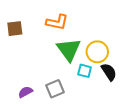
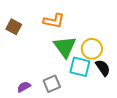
brown square: (15, 29) -> (14, 27), turned 35
cyan square: (85, 71) -> (80, 67), size x1.5

